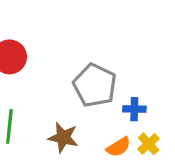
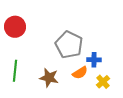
orange semicircle: (119, 147) -> (80, 73), moved

